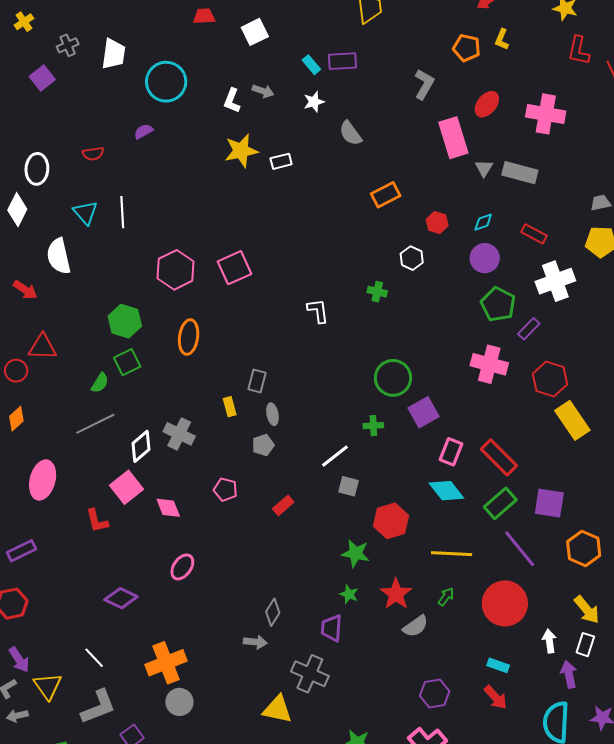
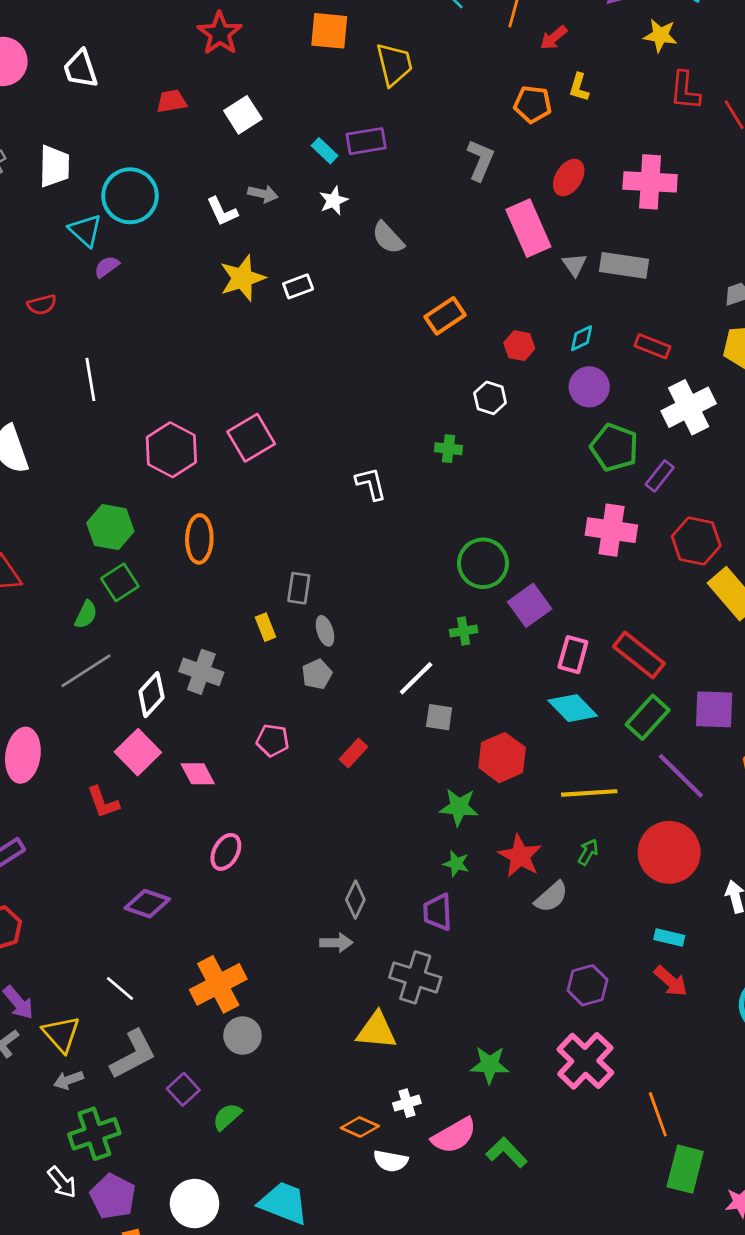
white L-shape: (232, 101) -> (222, 211), turned -40
cyan triangle: (85, 213) -> (85, 230), moved
gray arrow: (17, 716) -> (69, 1080), moved

